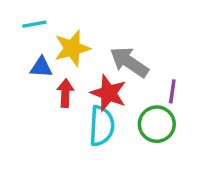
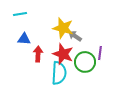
yellow star: (72, 48) -> (63, 28), moved, turned 30
gray arrow: (129, 62) -> (75, 36), size x0.6
green circle: (157, 124) -> (85, 62), moved

